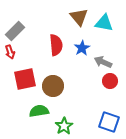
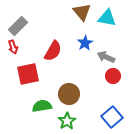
red semicircle: (56, 45) -> (53, 51), moved, turned 35
brown circle: (53, 86) -> (69, 94), moved
blue square: (109, 122) -> (112, 117), turned 30

